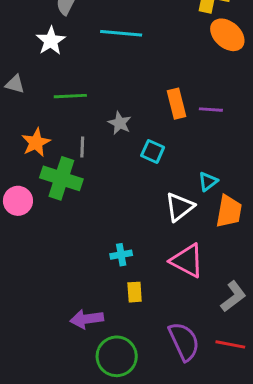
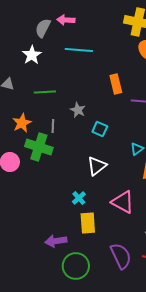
orange rectangle: (176, 104) -> (116, 84), moved
white triangle: (179, 207) -> (97, 166), moved
cyan cross: (121, 255) -> (79, 198), turned -32
yellow rectangle: (135, 292) -> (88, 223), size x1.5

